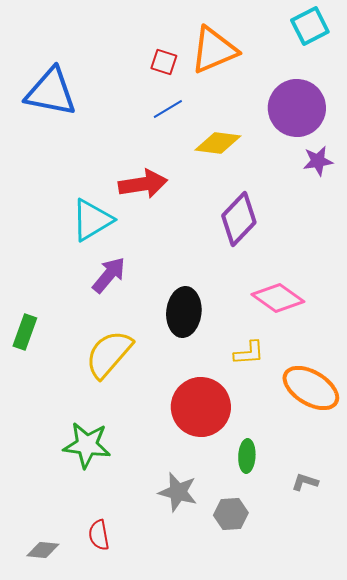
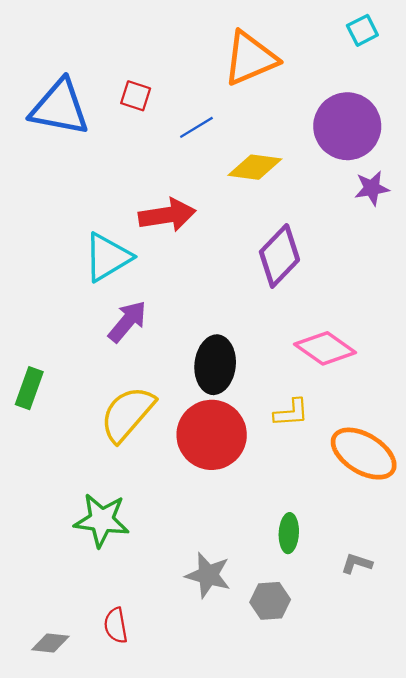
cyan square: (310, 26) -> (362, 30), size x0.7
red square: (164, 62) -> (136, 96), moved
red circle: (201, 407) -> (212, 435), moved

